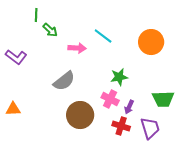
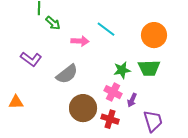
purple L-shape: (16, 57) -> (31, 59), moved
green trapezoid: (163, 99) -> (149, 68), moved
red cross: (121, 126) -> (110, 119), moved

